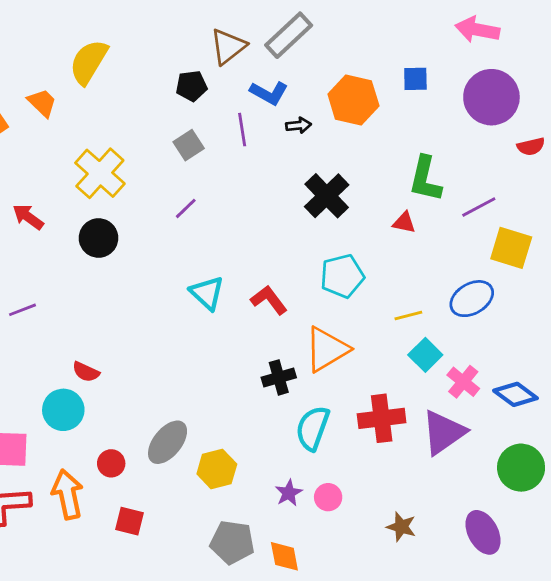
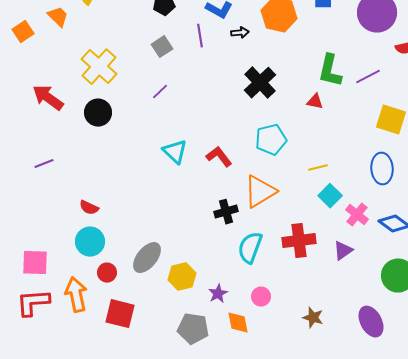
purple line: (479, 207) -> (368, 77), moved
red arrow: (28, 217) -> (48, 98), size x1.4
blue ellipse: (472, 299) -> (382, 169), moved, turned -64
cyan circle: (63, 410) -> (90, 242), moved
purple triangle: (444, 432) -> (343, 251), size x0.6
purple star: (289, 493) -> (218, 294), moved
red square: (129, 521) -> (120, 314), size x1.4
orange diamond: (284, 556) -> (238, 323), moved

